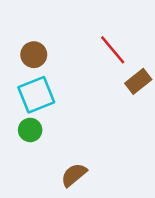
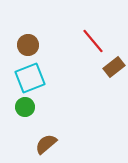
brown semicircle: (74, 175) -> (46, 144), moved

